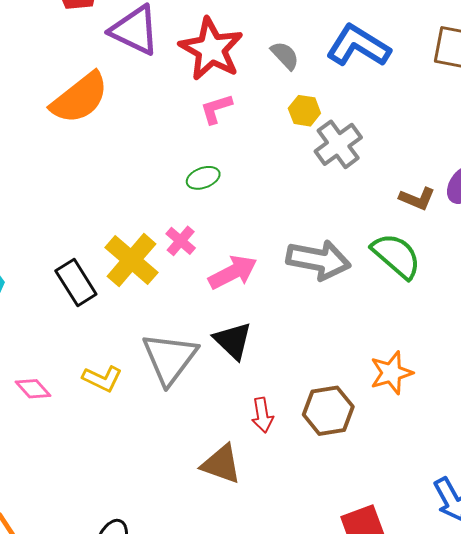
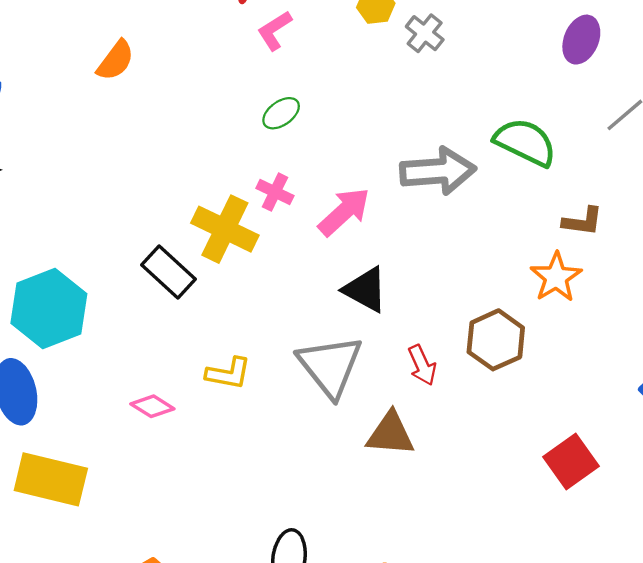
orange semicircle: (80, 98) -> (116, 60), size x0.6
gray cross: (338, 144) -> (425, 33), size x0.7
brown L-shape: (417, 199) -> (583, 221), moved
gray triangle: (170, 358) -> (330, 366), moved

